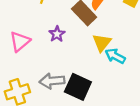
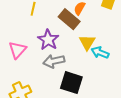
purple star: (57, 34) -> (48, 40), size x1.5
gray arrow: (52, 81) -> (54, 61), moved

